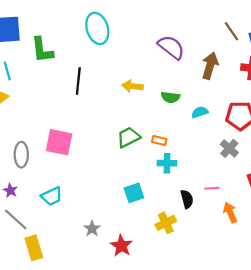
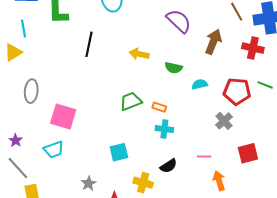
pink square: (59, 142) -> (63, 117), moved
gray ellipse: (21, 155) -> (31, 91), moved
cyan square: (134, 193) -> (119, 152), moved
black semicircle: (187, 199) -> (169, 166), moved, turned 66
yellow cross: (166, 223) -> (143, 183), moved, turned 36

